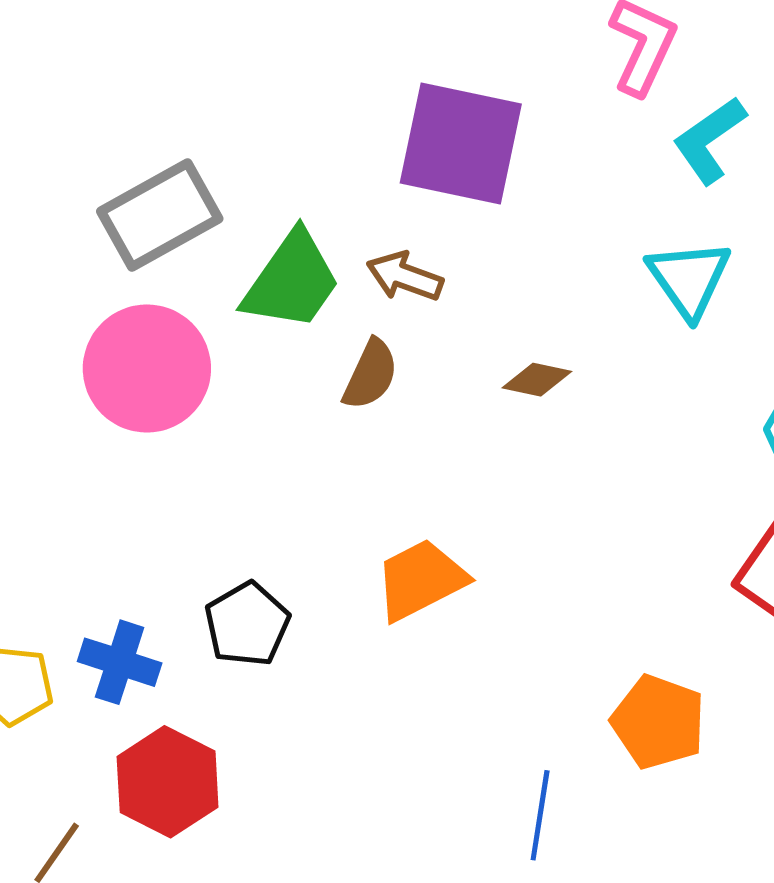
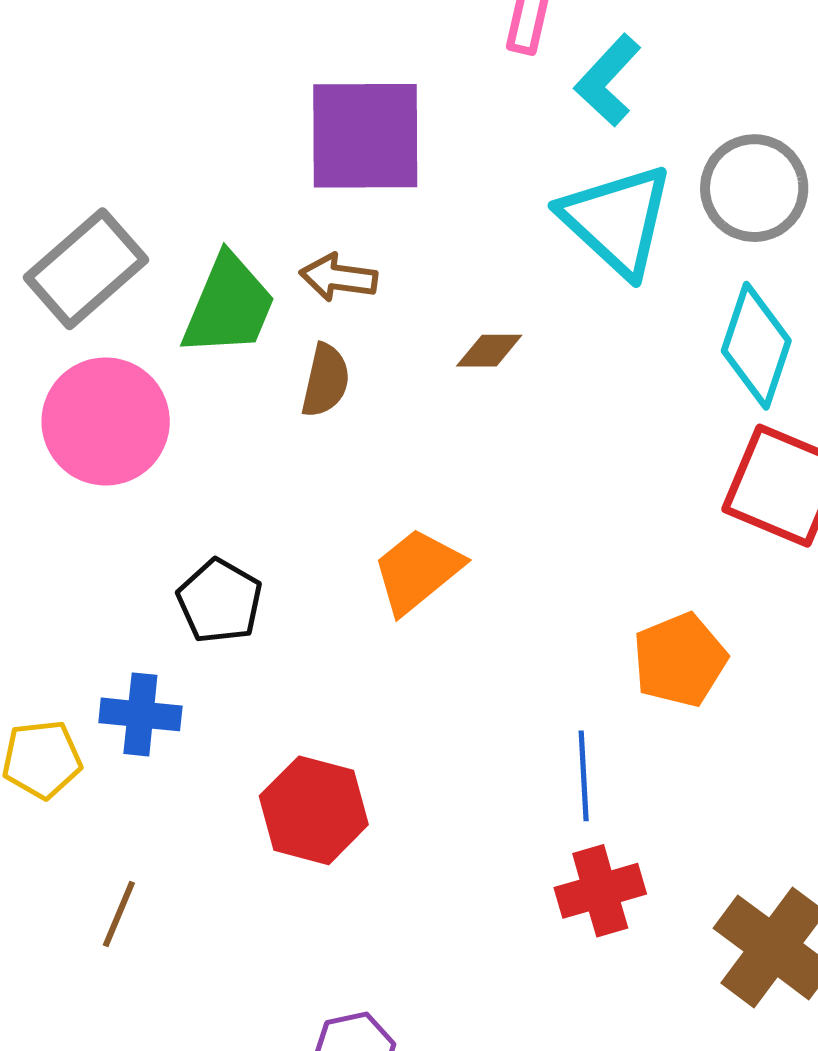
cyan triangle: (689, 279) -> (617, 220), size x1.4
black pentagon: (247, 624) -> (220, 601), moved
orange pentagon: (658, 722) -> (680, 660), turned -30
red hexagon: (168, 782) -> (314, 810), moved

